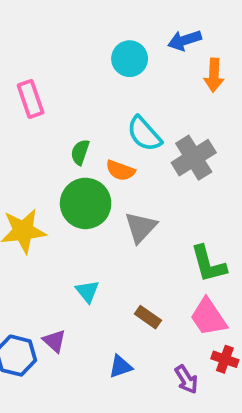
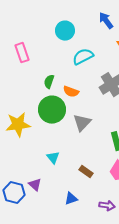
blue arrow: (185, 40) -> (106, 21), turned 72
cyan circle: (130, 59) -> (65, 31), moved
cyan semicircle: (144, 134) -> (83, 57), moved, turned 105
purple arrow: (186, 379) -> (107, 206), turned -49

